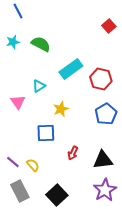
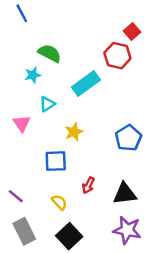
cyan star: (13, 42) -> (33, 75), moved
red hexagon: (101, 79) -> (117, 56), moved
yellow semicircle: (33, 165) -> (59, 202), moved
purple star: (105, 190) -> (127, 230), turned -30

